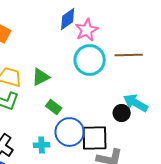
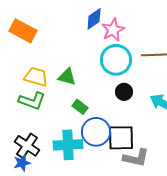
green triangle: (41, 77) -> (67, 77), turned 42
black circle: (122, 113) -> (124, 92), moved
cyan cross: (42, 145) -> (68, 145), size x1.8

